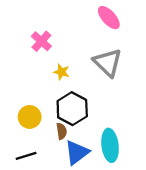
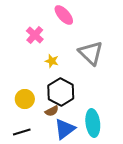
pink ellipse: (109, 18) -> (64, 15), moved
brown semicircle: (62, 131) -> (52, 111), turned 72

